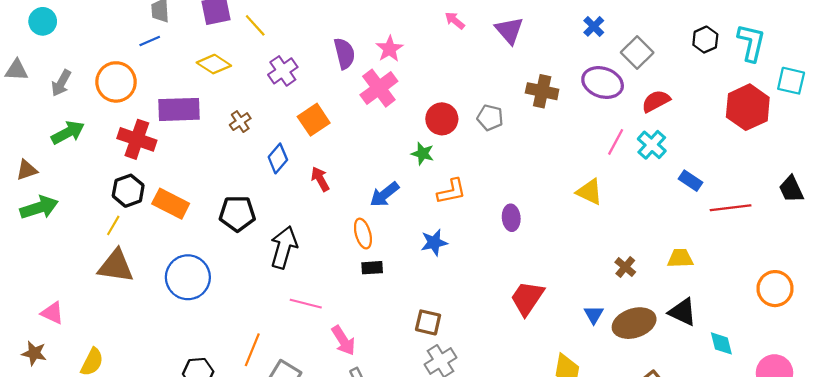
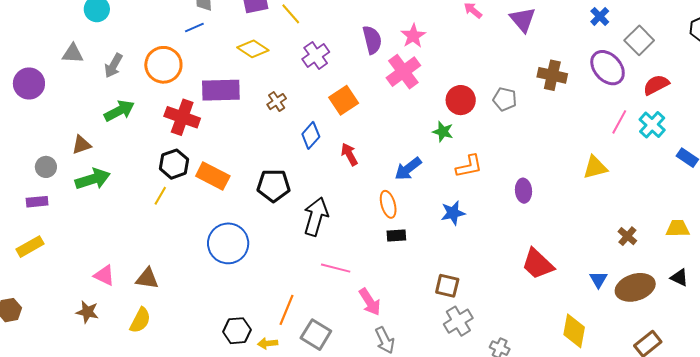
purple ellipse: (603, 83) -> (608, 68), turned 30
yellow triangle: (589, 192) -> (595, 167), turned -40
brown triangle: (116, 266) -> (147, 278), moved, size x0.7
red trapezoid: (527, 298) -> (538, 264), turned -81
black triangle: (683, 312) -> (679, 277), size x0.7

